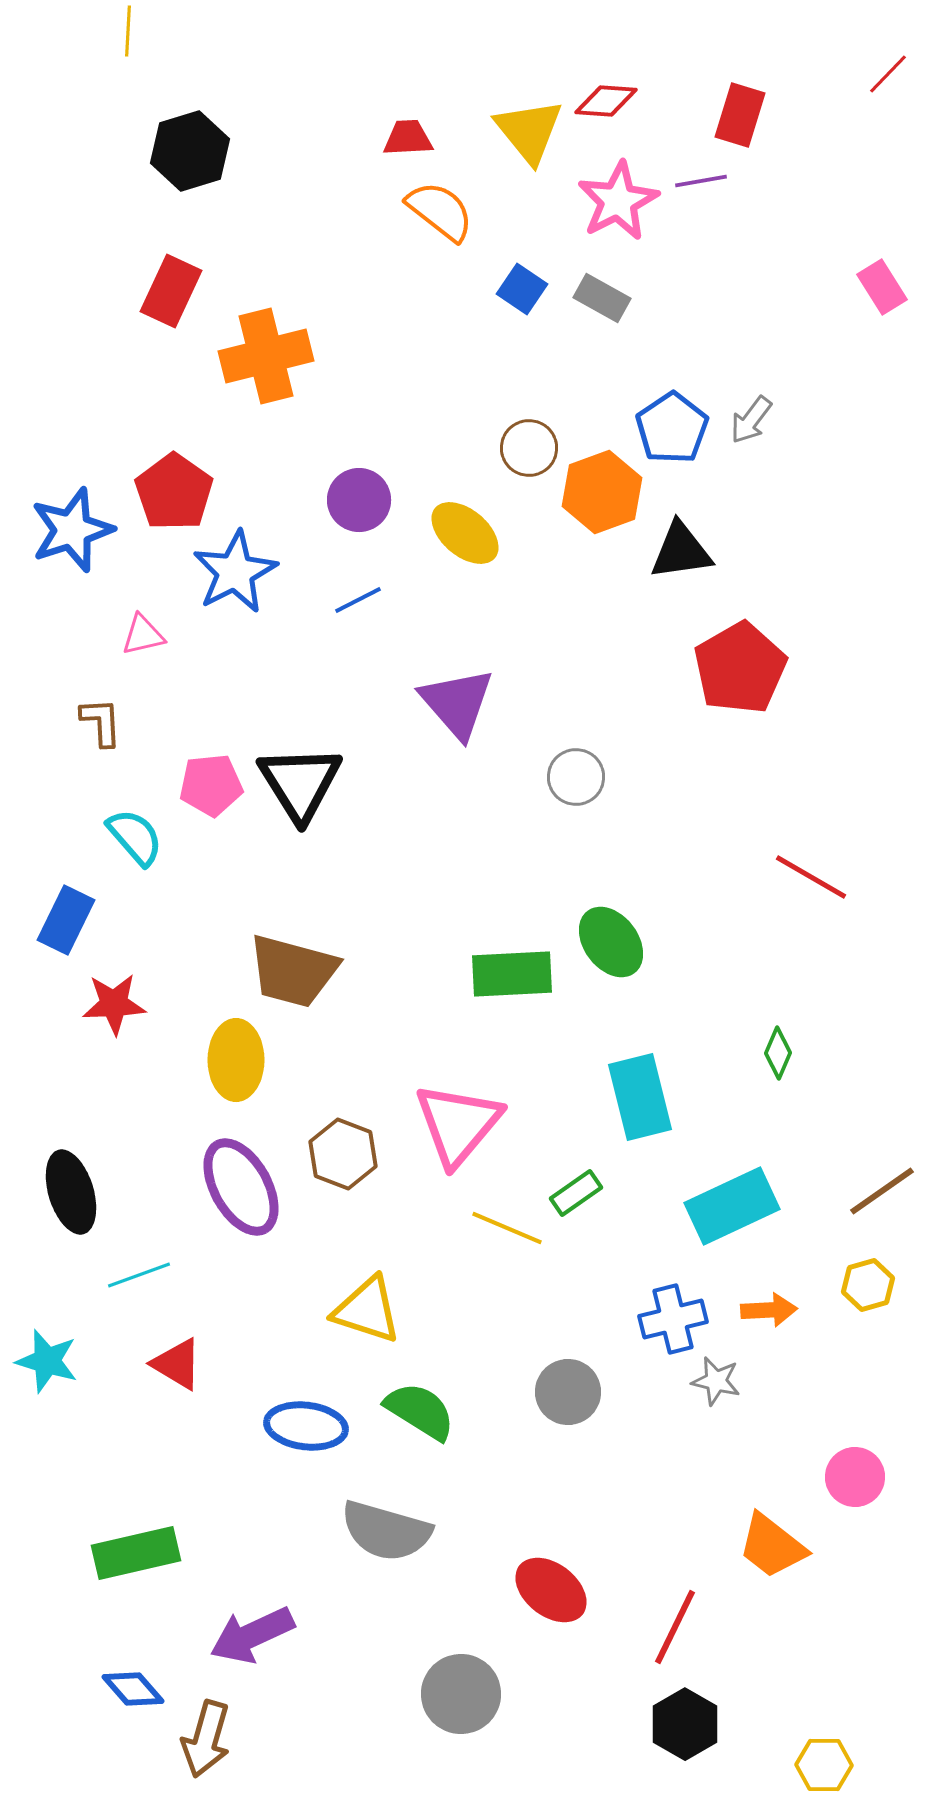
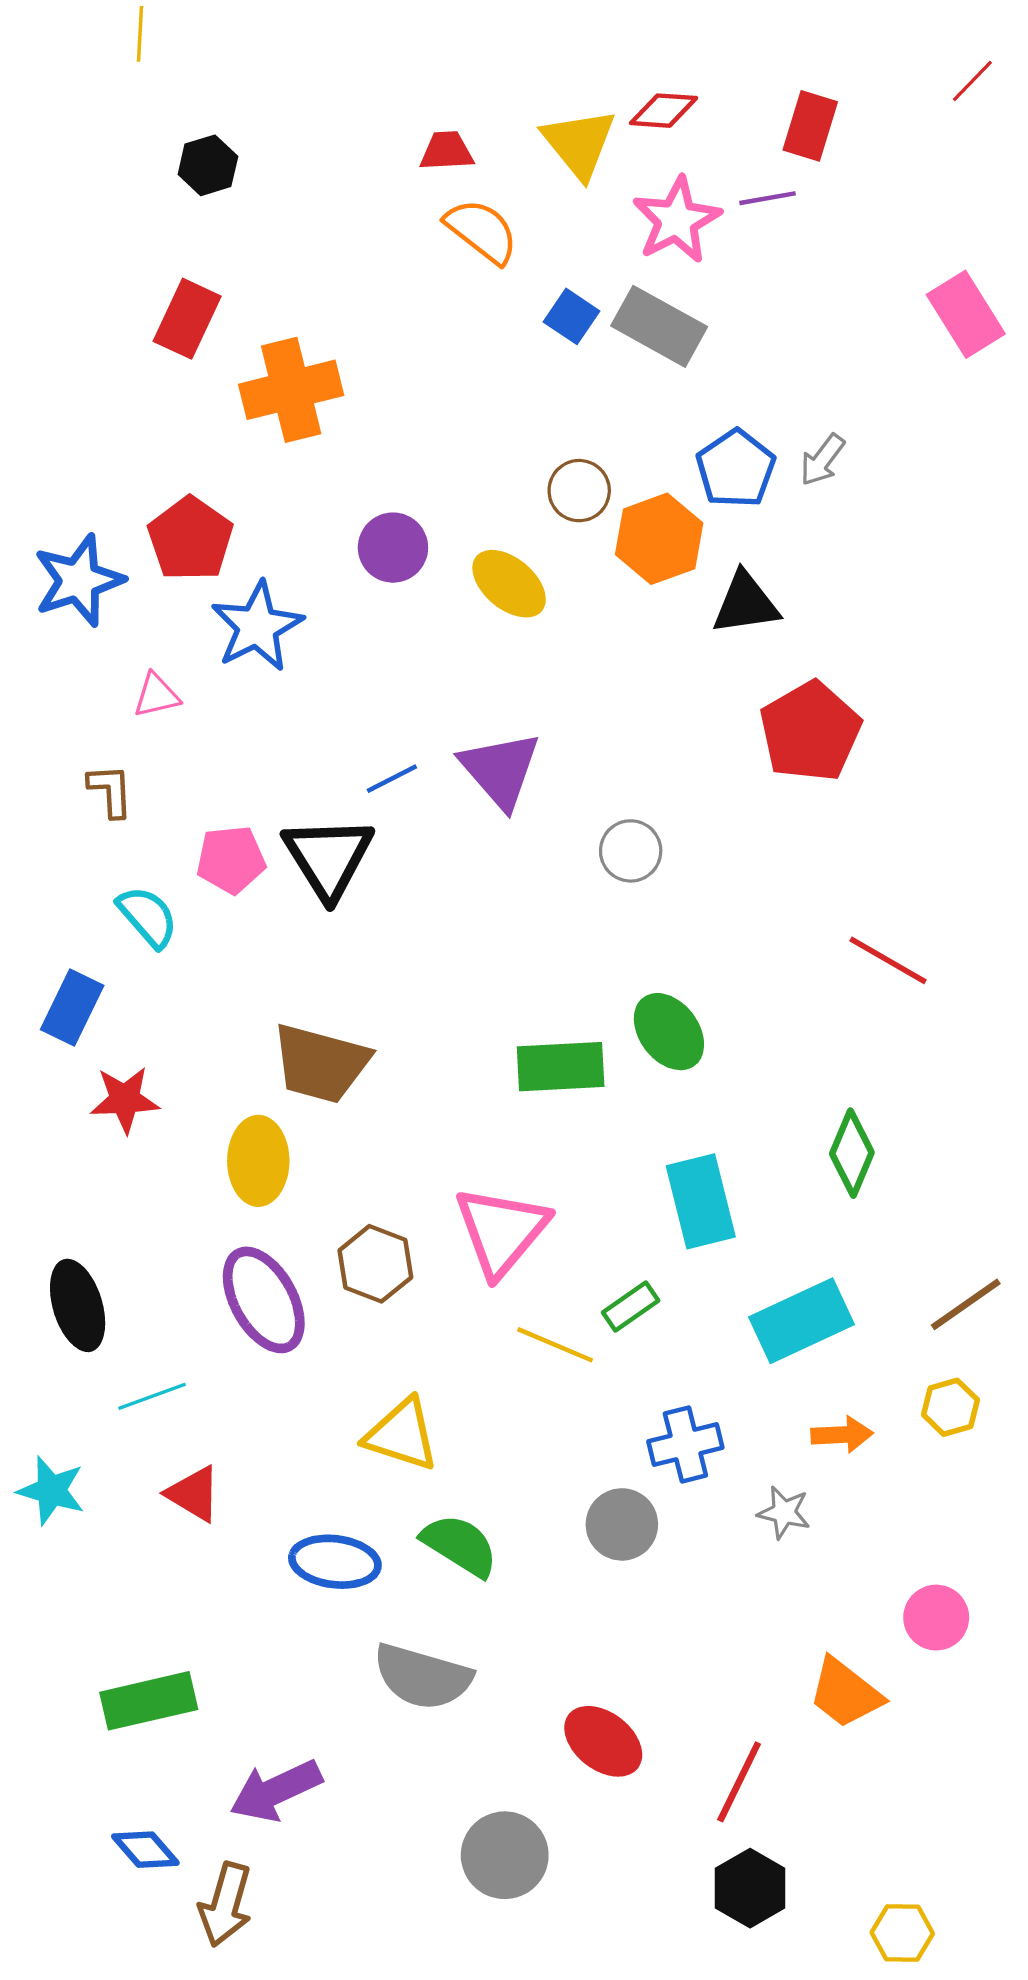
black hexagon: (190, 151) -> (208, 165), size x0.7
pink rectangle: (882, 287) -> (966, 314), size x1.4
gray rectangle: (602, 298) -> (659, 326), size x1.5
blue line: (358, 600) -> (392, 779), moved
green diamond: (778, 1053) -> (852, 1153), size x1.5
blue cross: (673, 1319) -> (685, 1445), moved

